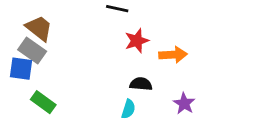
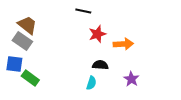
blue square: (21, 69) -> (14, 64), moved

